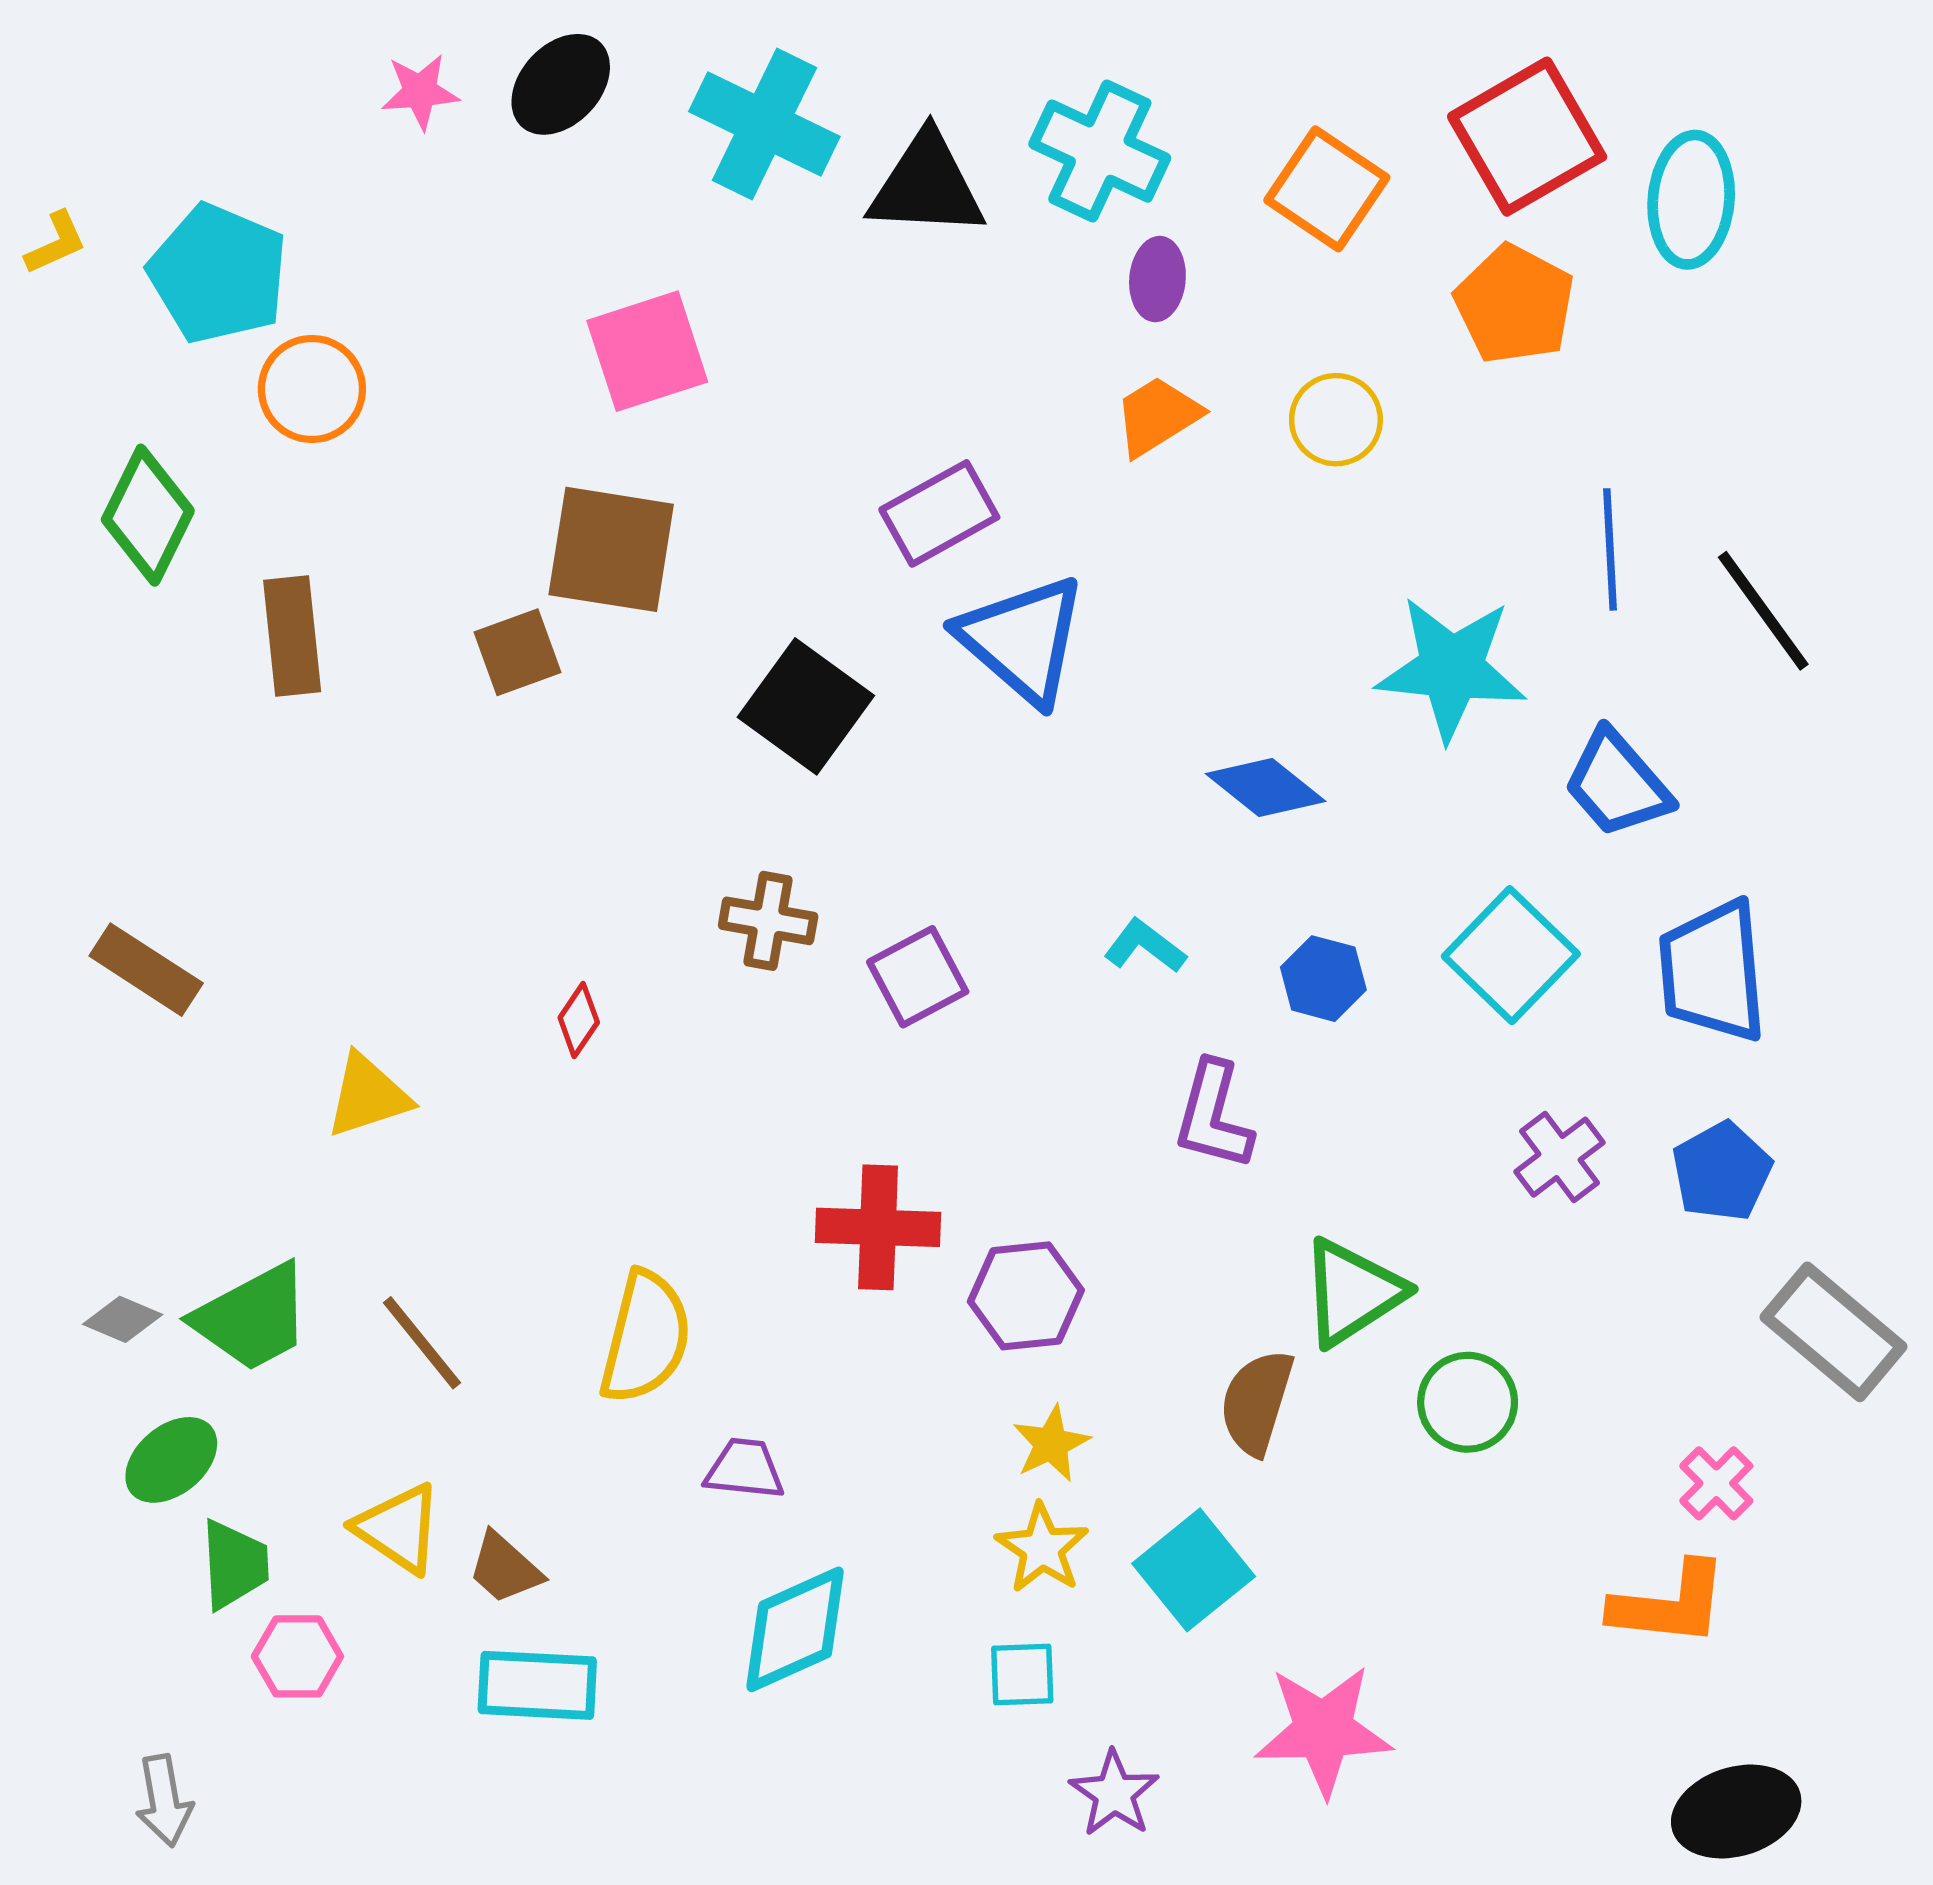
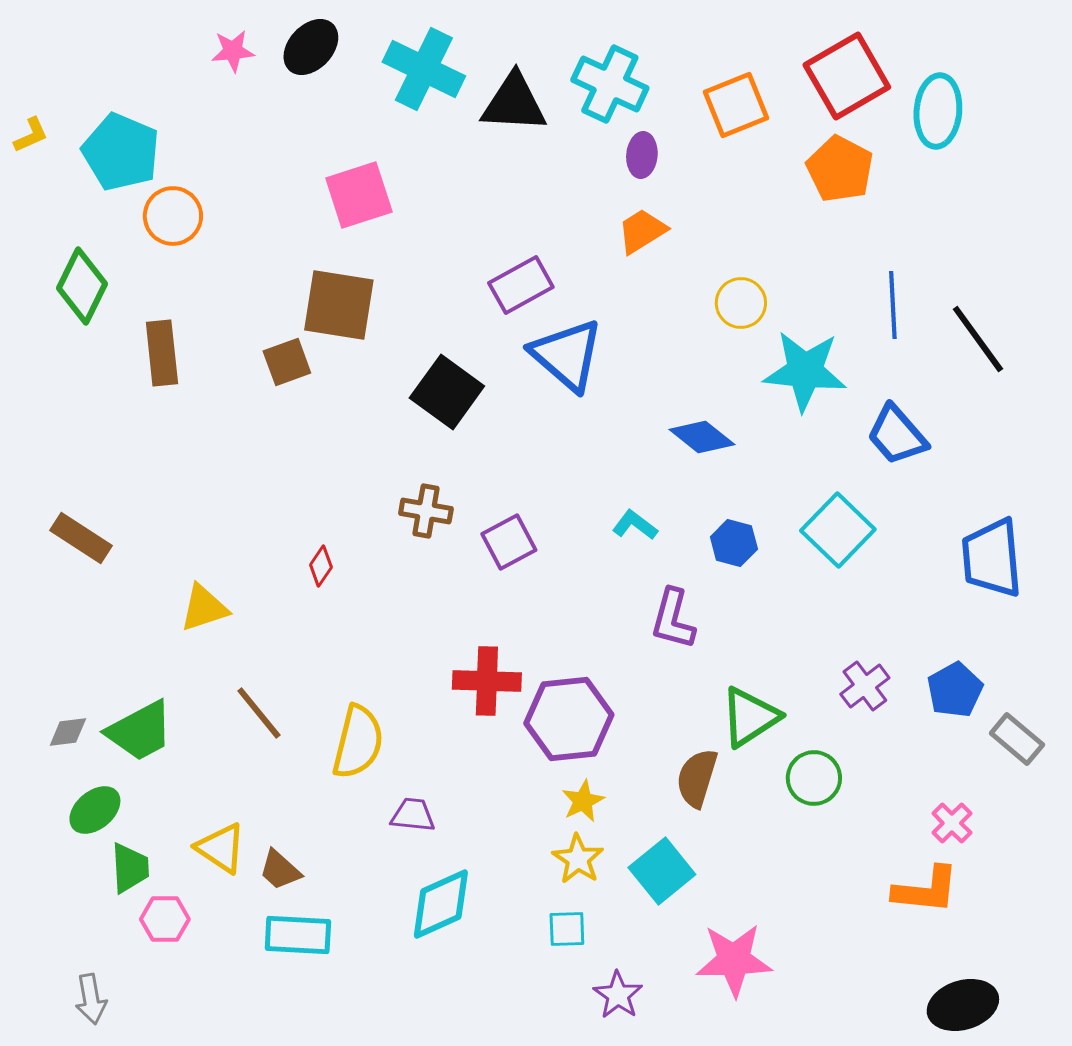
orange square: (1327, 189) -> (736, 105), turned 34
yellow circle: (1336, 420) -> (741, 303), moved
blue trapezoid: (1713, 971) -> (992, 558), moved
purple cross: (1560, 1157) -> (865, 686), moved
blue pentagon: (1722, 1171) -> (955, 690), moved
purple hexagon: (1026, 1296) -> (569, 719), size x1.4
gray diamond: (123, 1319) -> (68, 732), turned -30
gray rectangle: (1834, 1332) -> (1017, 739), size x0.7
brown line: (422, 1343) -> (259, 713), moved

